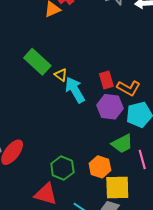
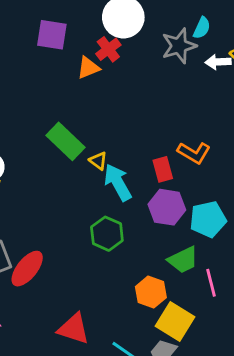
orange L-shape: (129, 88) -> (194, 153), moved
green hexagon: (62, 168) -> (107, 234), moved
yellow square: (117, 187) -> (175, 322), turned 32

